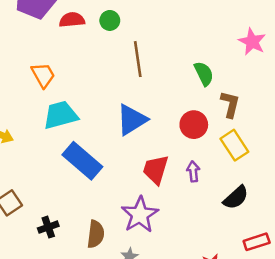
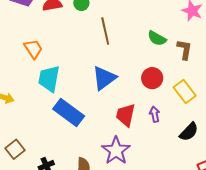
green semicircle: (204, 74) -> (157, 38), turned 150
brown L-shape: (230, 104) -> (184, 49), moved
cyan trapezoid: (60, 115) -> (49, 79), turned -60

